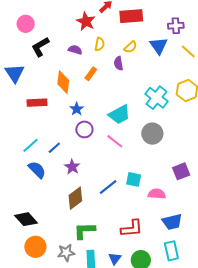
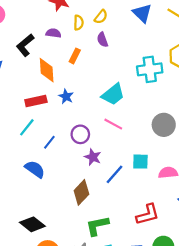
black L-shape: (40, 47) -> (25, 45), moved
yellow semicircle: (130, 47) -> (101, 17), moved
cyan cross: (156, 98) -> (150, 69), turned -35
red rectangle: (37, 103) -> (36, 101), moved
purple circle: (84, 129) -> (80, 134), moved
gray circle: (152, 134) -> (164, 125), moved
cyan line: (30, 145) -> (27, 127), moved
purple star: (72, 167) -> (93, 157), moved

